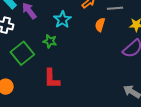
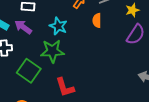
green star: (50, 41) -> (52, 51), size x1.6

